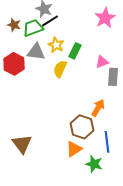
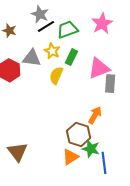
green trapezoid: (33, 28) -> (67, 30), moved
pink triangle: (102, 62) -> (99, 68), size x1.6
blue line: (107, 142) -> (104, 163), moved
green star: (94, 164) -> (91, 149), moved

